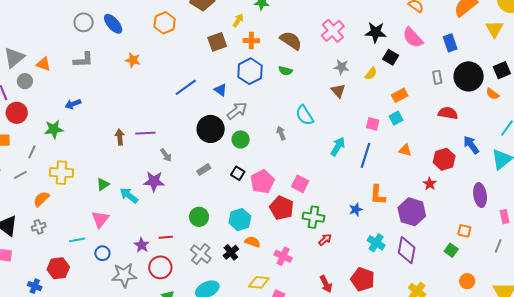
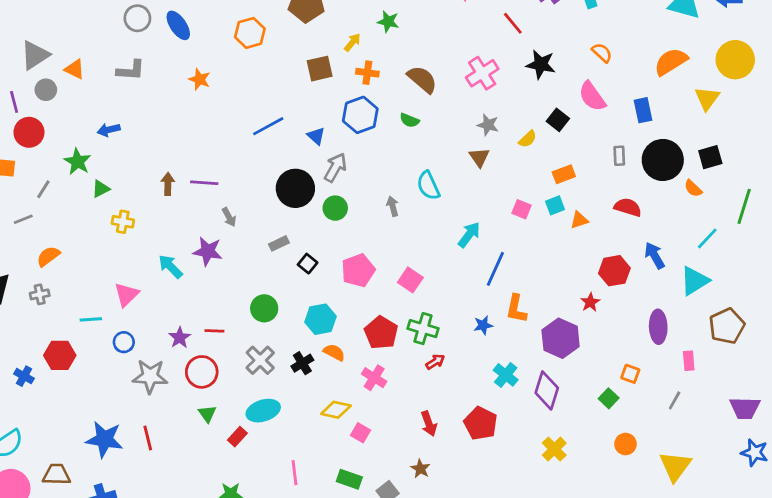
black star: (376, 32) -> (541, 64), moved
gray arrow: (237, 111) -> (335, 167), turned -30
green star: (54, 129) -> (77, 162), turned 30
orange triangle: (405, 150) -> (579, 220), moved, turned -40
blue line: (365, 155) -> (495, 269), moved
yellow cross: (61, 173) -> (123, 222), moved, size x0.7
black square: (238, 173) -> (308, 264), moved
green triangle: (103, 184) -> (101, 189), moved
red pentagon: (282, 208) -> (381, 333), moved

